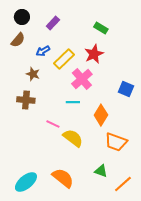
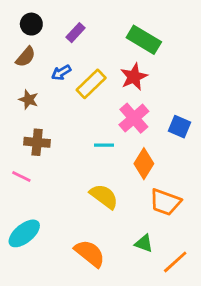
green rectangle: (101, 28) -> (144, 40), size x1.6
brown star: (33, 74) -> (28, 100), moved
pink cross: (82, 79) -> (134, 118), moved
pink line: (53, 124) -> (21, 176), moved
cyan ellipse: (26, 182) -> (24, 233), moved

